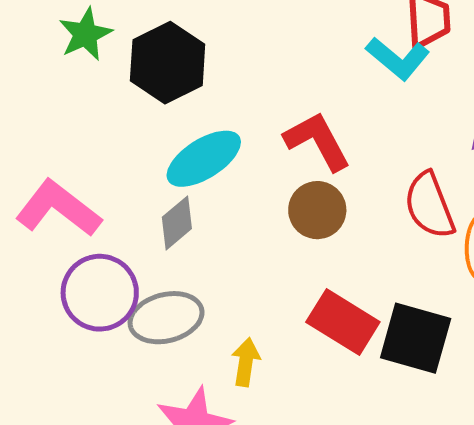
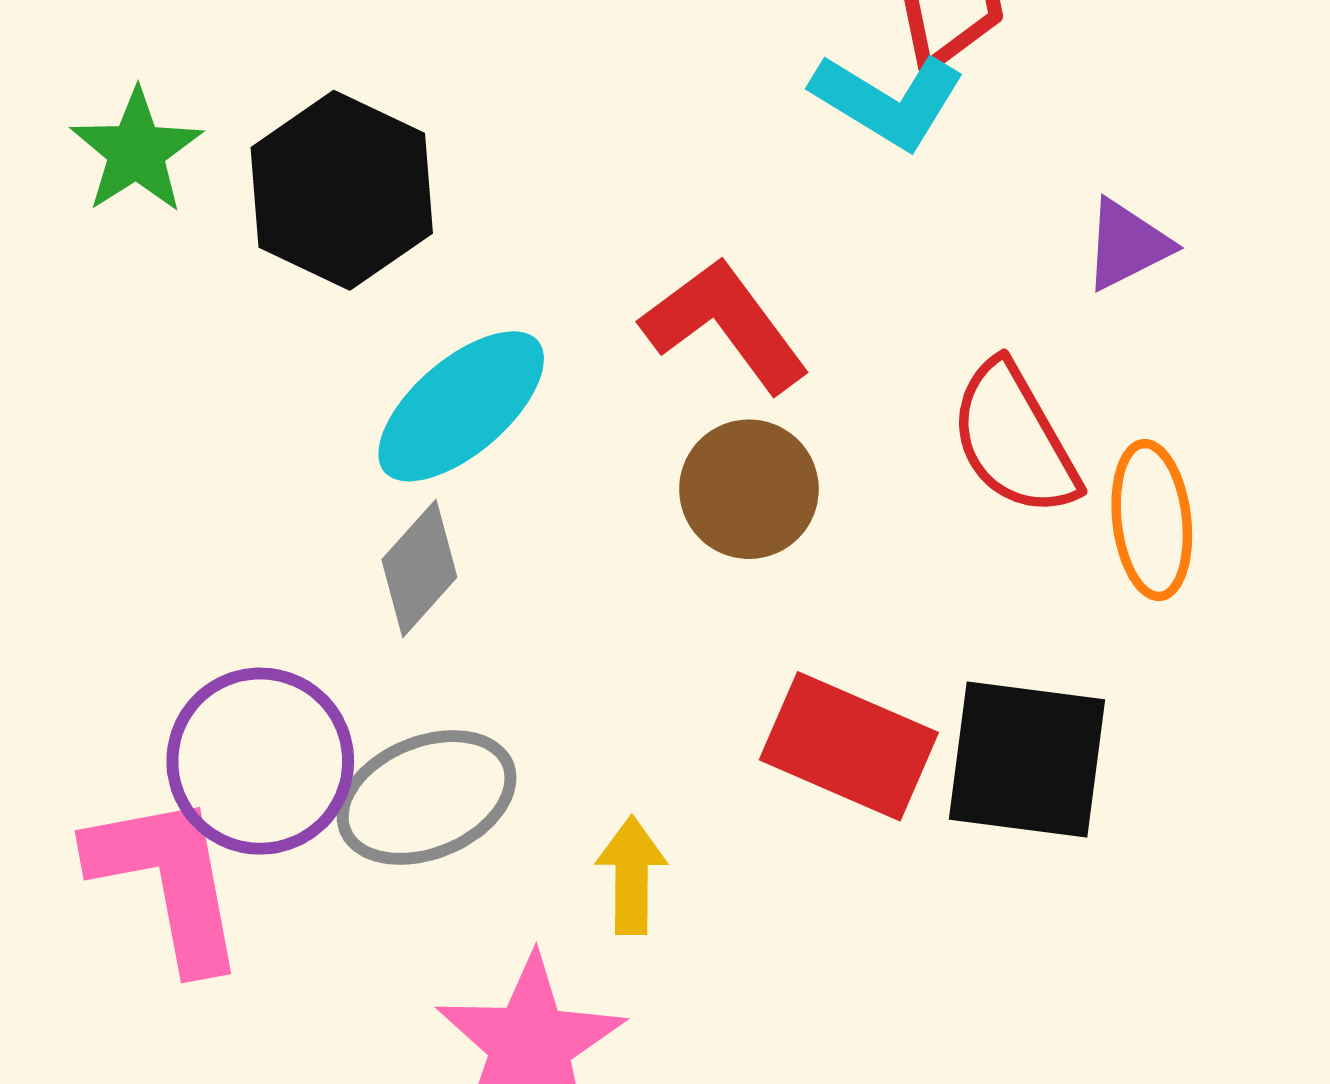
pink L-shape: (58, 208) -> (168, 881), moved, turned 50

